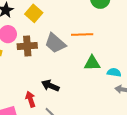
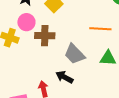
gray trapezoid: (55, 43) -> (74, 54), moved

